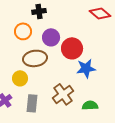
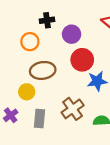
purple circle: (51, 37) -> (72, 34), moved

